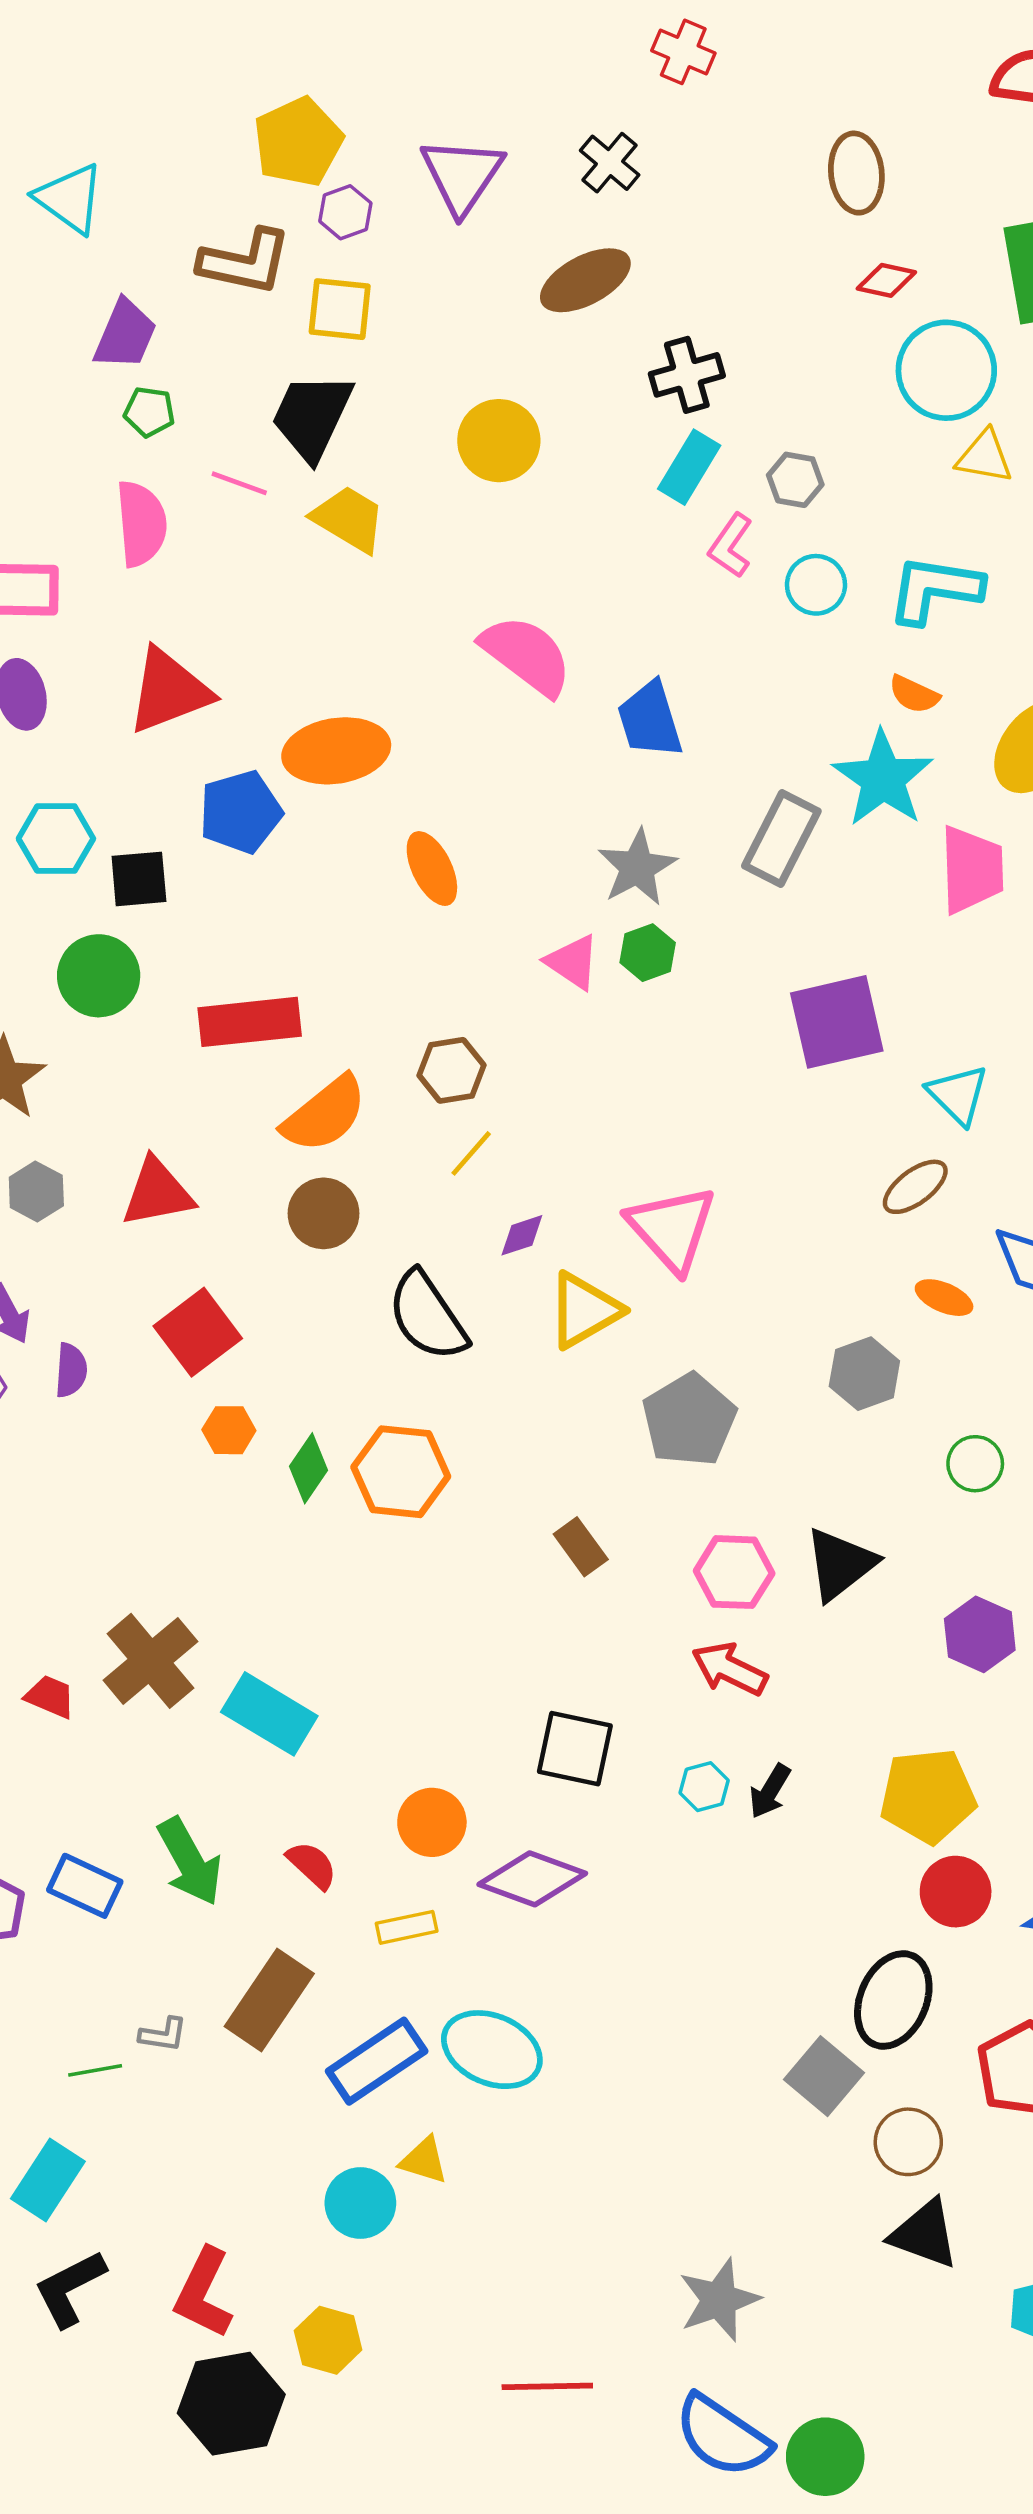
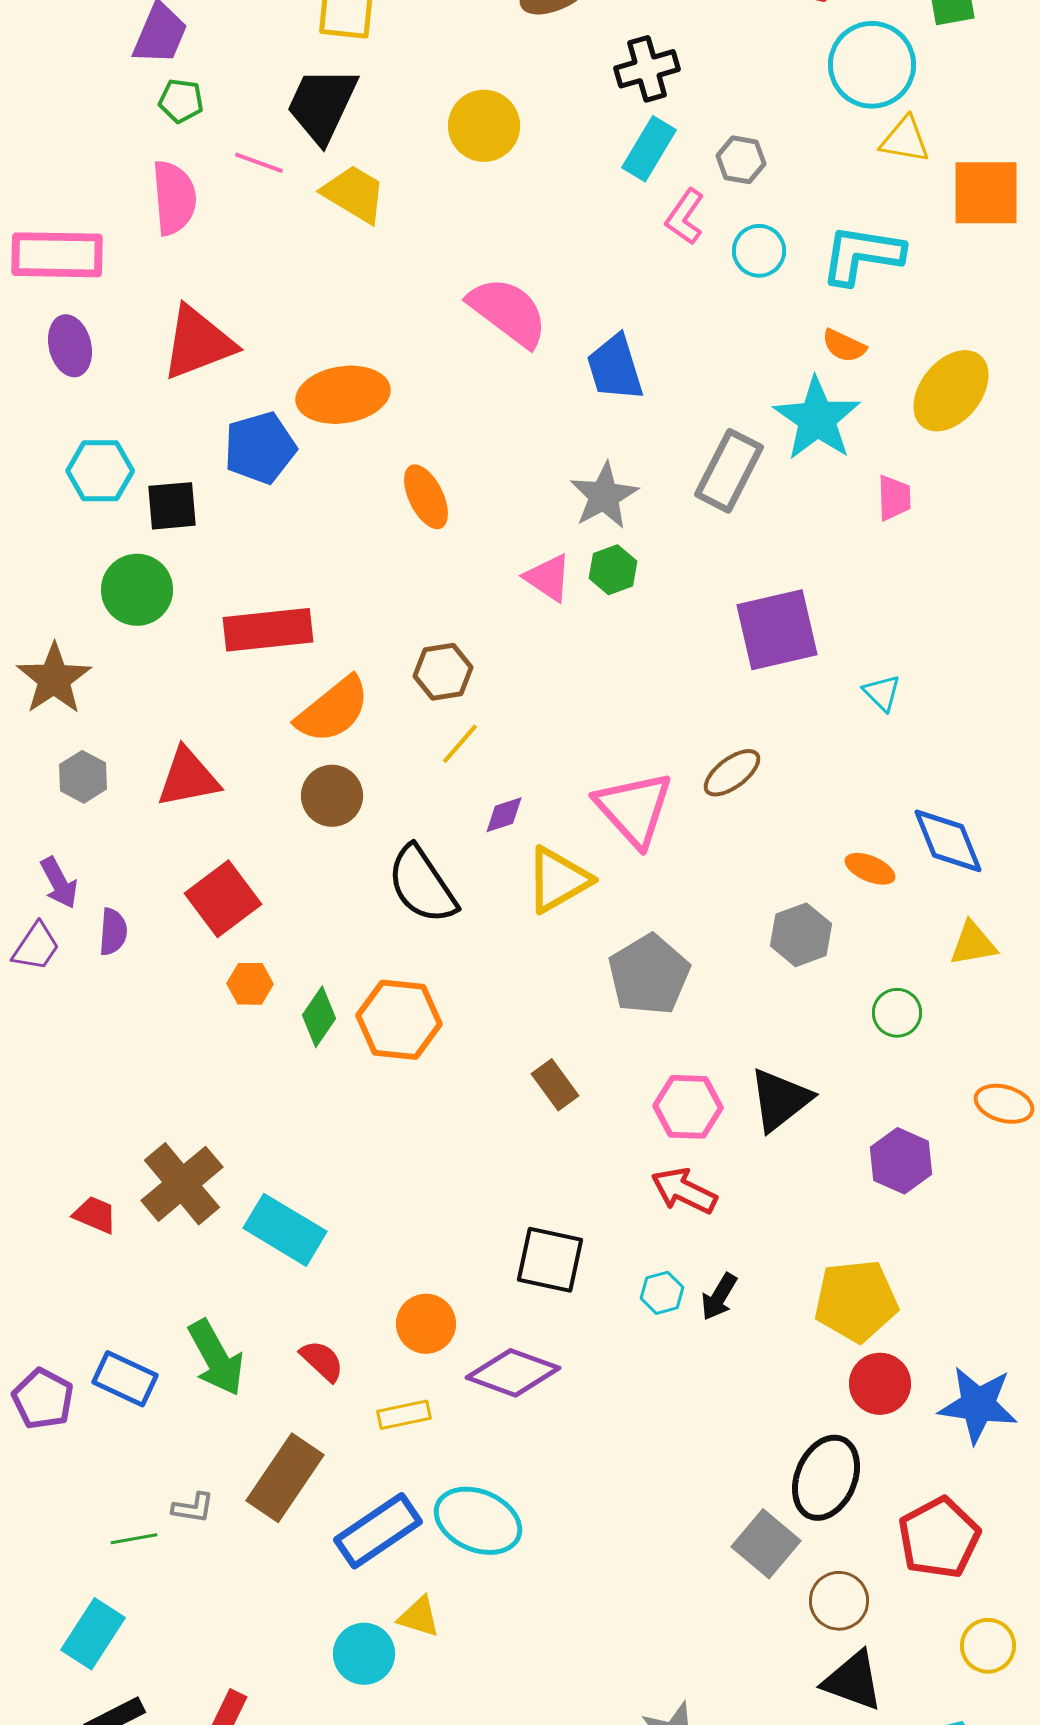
pink trapezoid: (972, 870) -> (894, 498), size x0.6
cyan triangle: (958, 1095) -> (882, 693), size x0.7
brown ellipse: (915, 1187) -> (732, 773), moved

